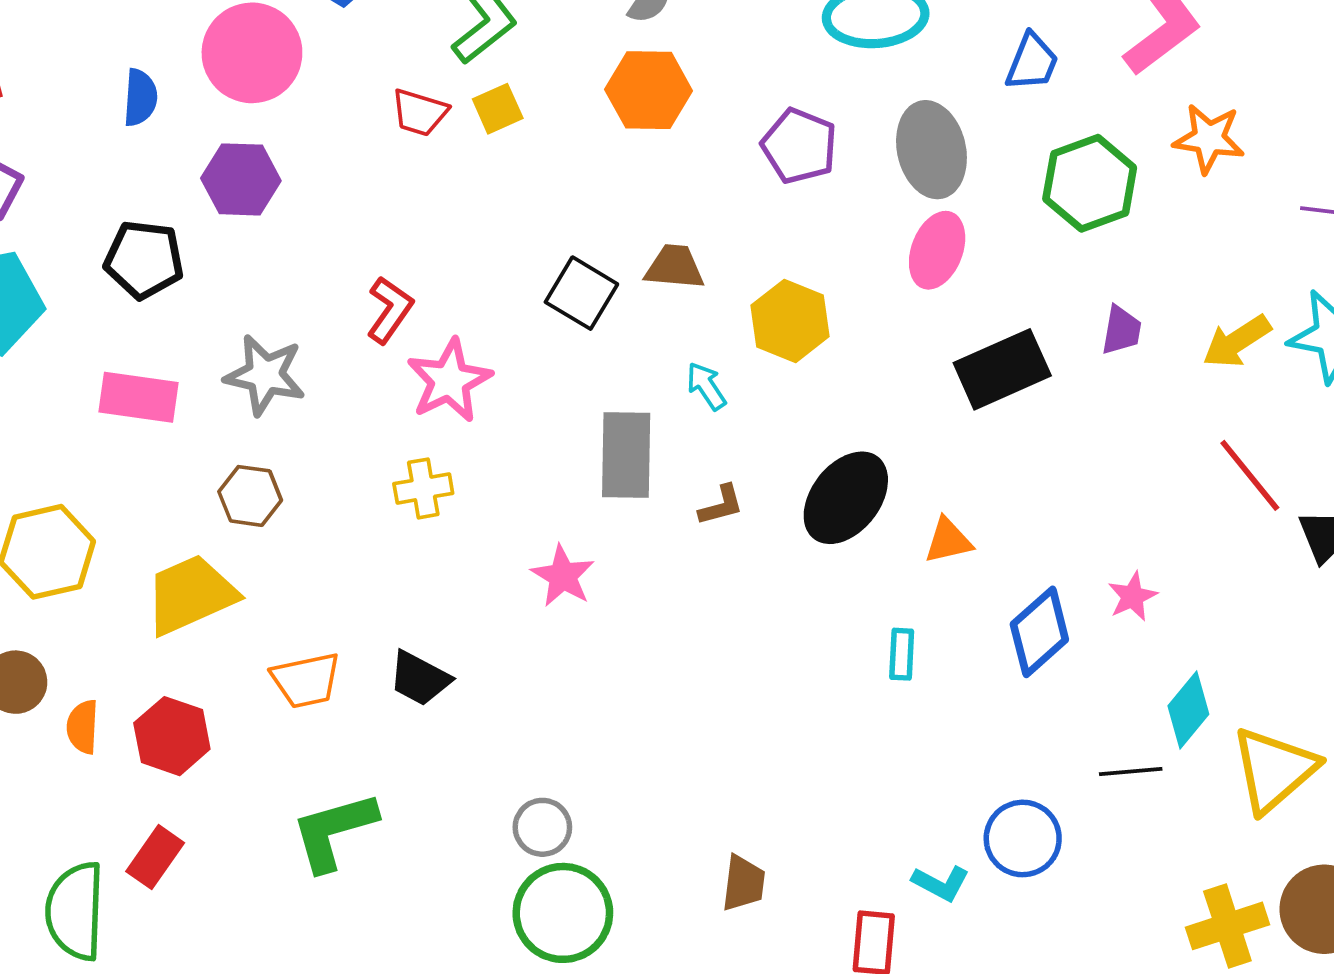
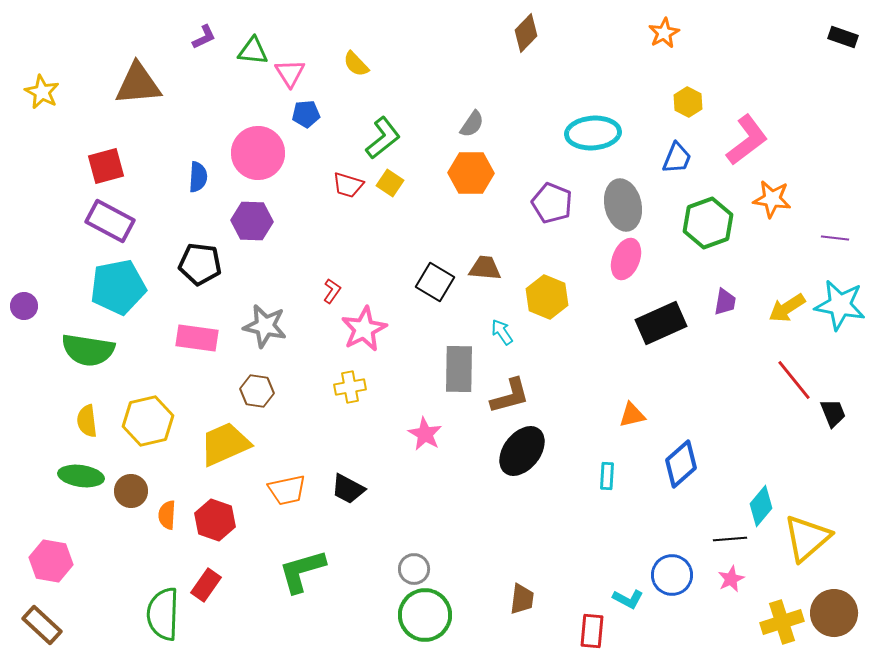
yellow square: (498, 109) -> (390, 183), turned -32
red L-shape: (390, 310) -> (332, 291), size x0.7
black ellipse: (846, 498) -> (522, 451), moved
brown L-shape: (721, 505) -> (510, 396), size x1.6
pink star: (1133, 596) -> (731, 579), moved

